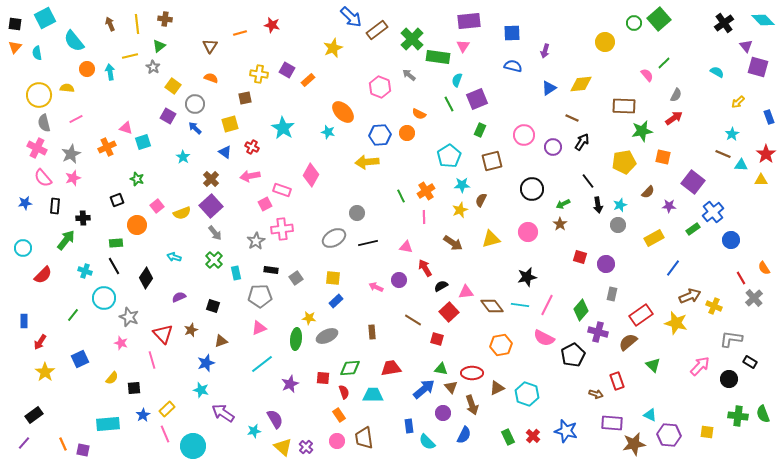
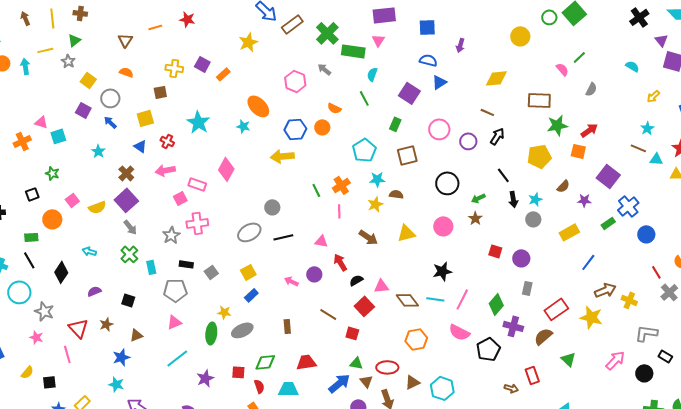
blue triangle: (549, 88) -> (439, 82), moved
purple square: (477, 99) -> (409, 93), moved, turned -35
red arrow: (674, 118) -> (589, 130), moved
brown semicircle: (481, 200) -> (396, 194), turned 72
yellow square: (333, 278) -> (248, 272), turned -35

